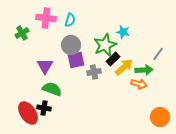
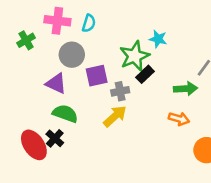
gray circle: (71, 45) -> (72, 55), moved
purple triangle: (45, 66) -> (56, 83), turned -36
yellow arrow: (124, 67) -> (115, 116), moved
orange arrow: (139, 84) -> (179, 119), moved
black cross: (44, 108) -> (55, 138), turned 32

